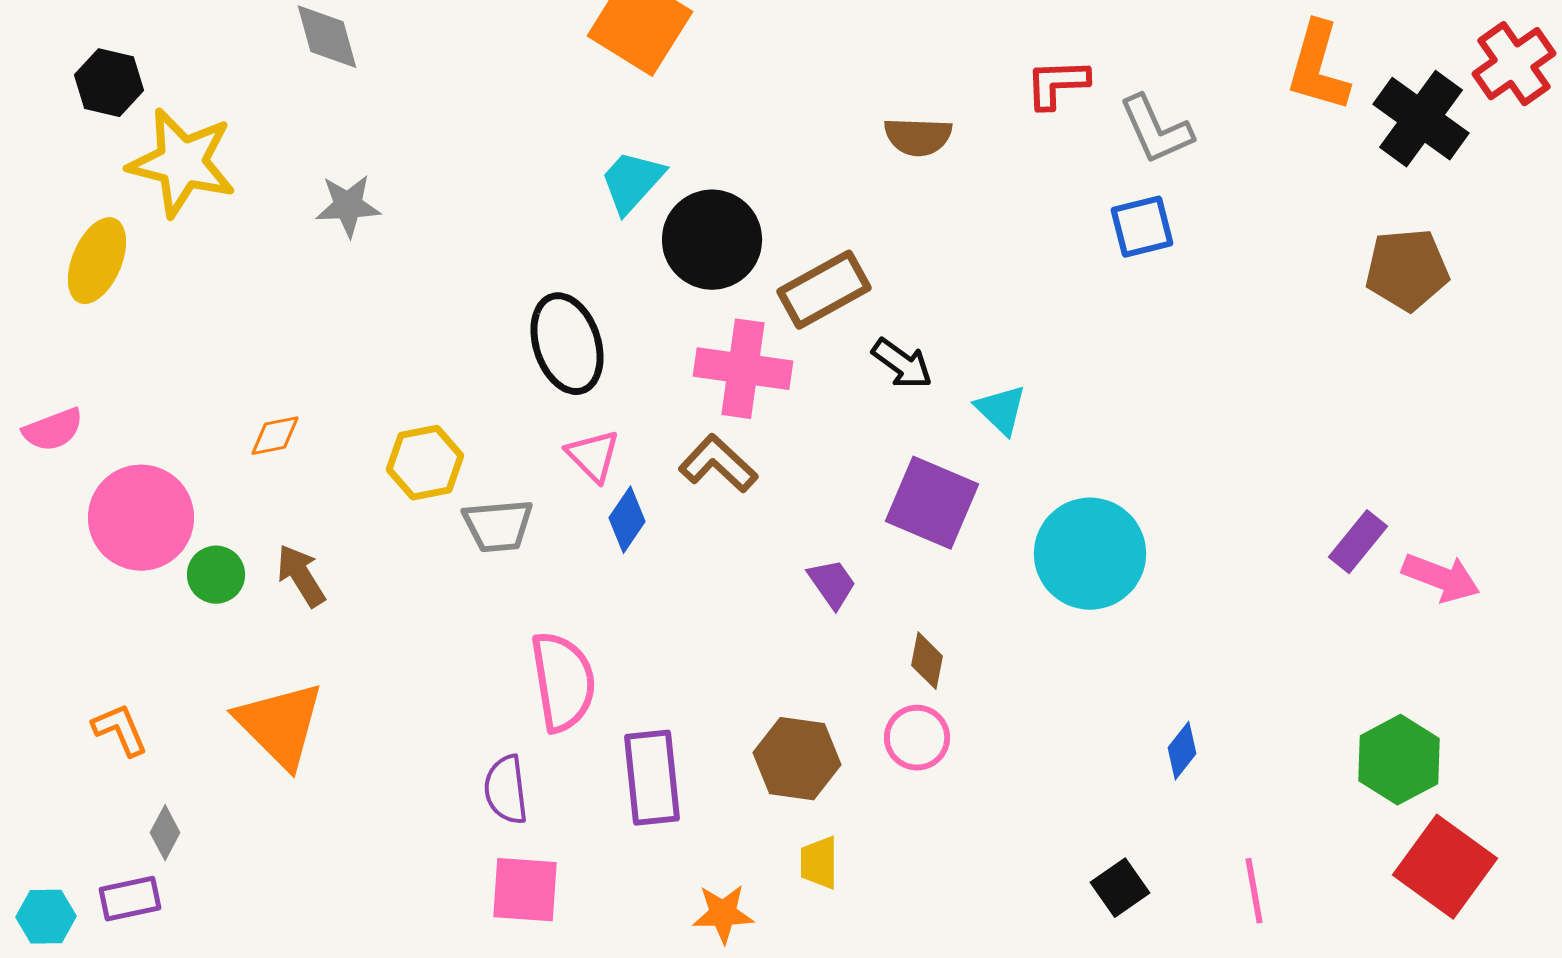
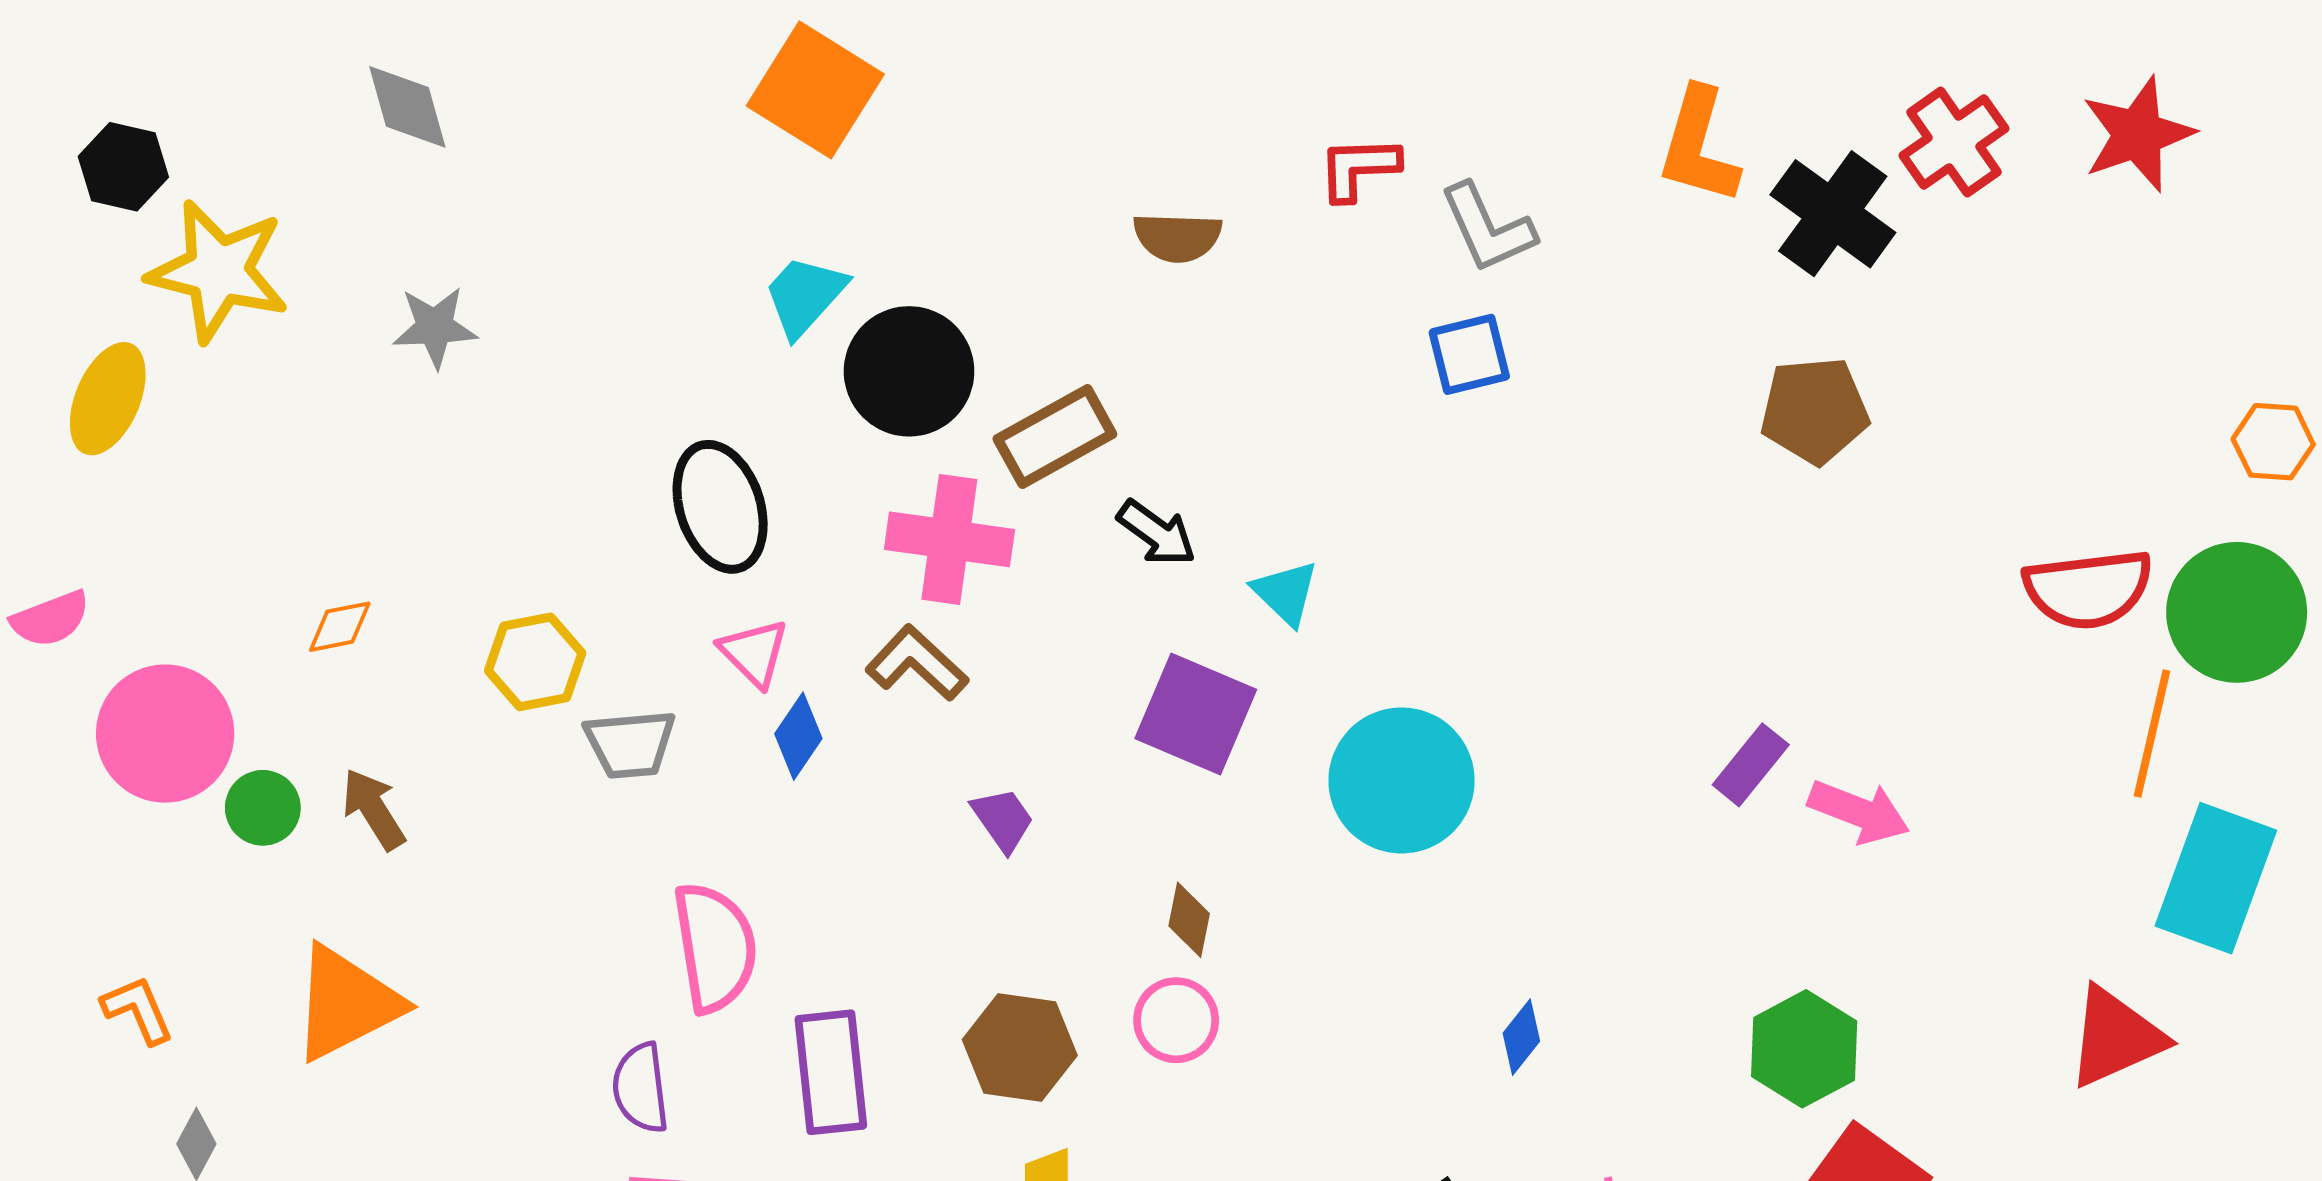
purple trapezoid: (832, 584) -> (1003, 820), moved
orange triangle: (280, 725) -> (346, 1003), turned 48

